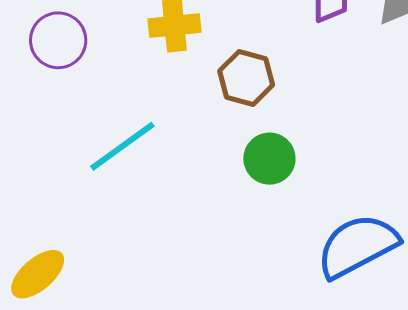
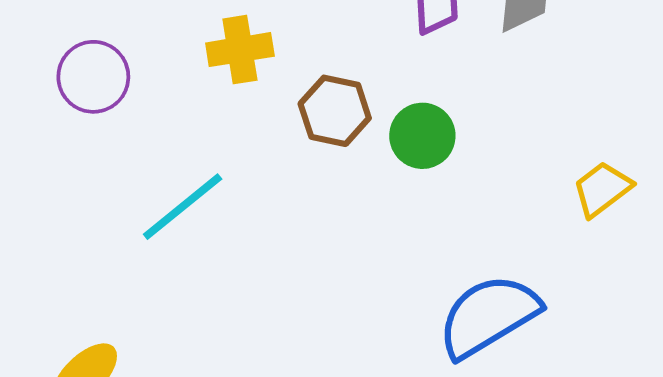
green circle: (269, 159) -> (422, 136), moved

